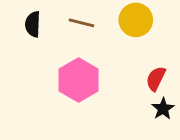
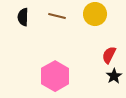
pink hexagon: (79, 80) -> (55, 76), moved

